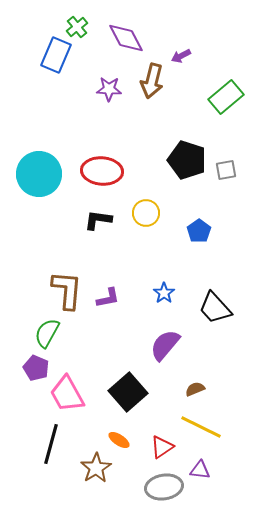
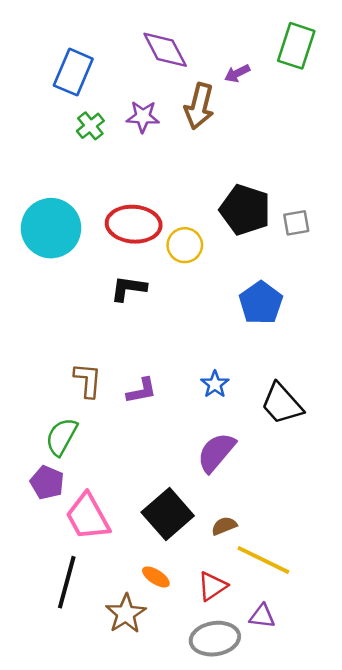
green cross: (77, 27) -> (90, 126), moved
green rectangle: (226, 97) -> (296, 46), moved, turned -32
yellow circle: (146, 213) -> (185, 245), moved
blue pentagon: (199, 231) -> (261, 303), size x1.4
brown L-shape: (67, 290) -> (88, 380), size x0.7
brown semicircle: (195, 389) -> (224, 526), moved

